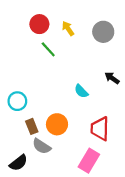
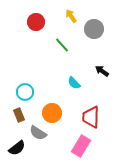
yellow arrow: (68, 29) -> (71, 16), moved
green line: (48, 49) -> (62, 45), moved
cyan circle: (17, 101) -> (25, 92), moved
brown rectangle: (32, 126) -> (19, 115), moved

